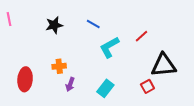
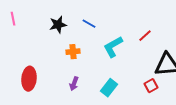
blue line: (93, 24) -> (89, 24), moved
orange cross: (59, 66) -> (73, 52), moved

